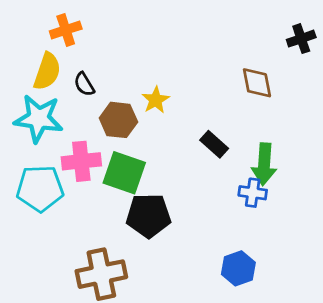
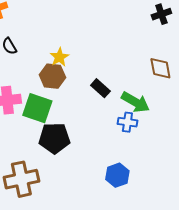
brown diamond: (257, 83) -> (160, 68), moved
brown hexagon: (118, 120) -> (52, 76), moved
green arrow: (264, 164) -> (135, 102), turned -64

